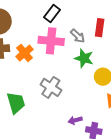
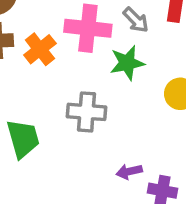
green star: (84, 58) -> (127, 63), moved, turned -30
gray cross: (51, 87) -> (87, 112), turned -30

